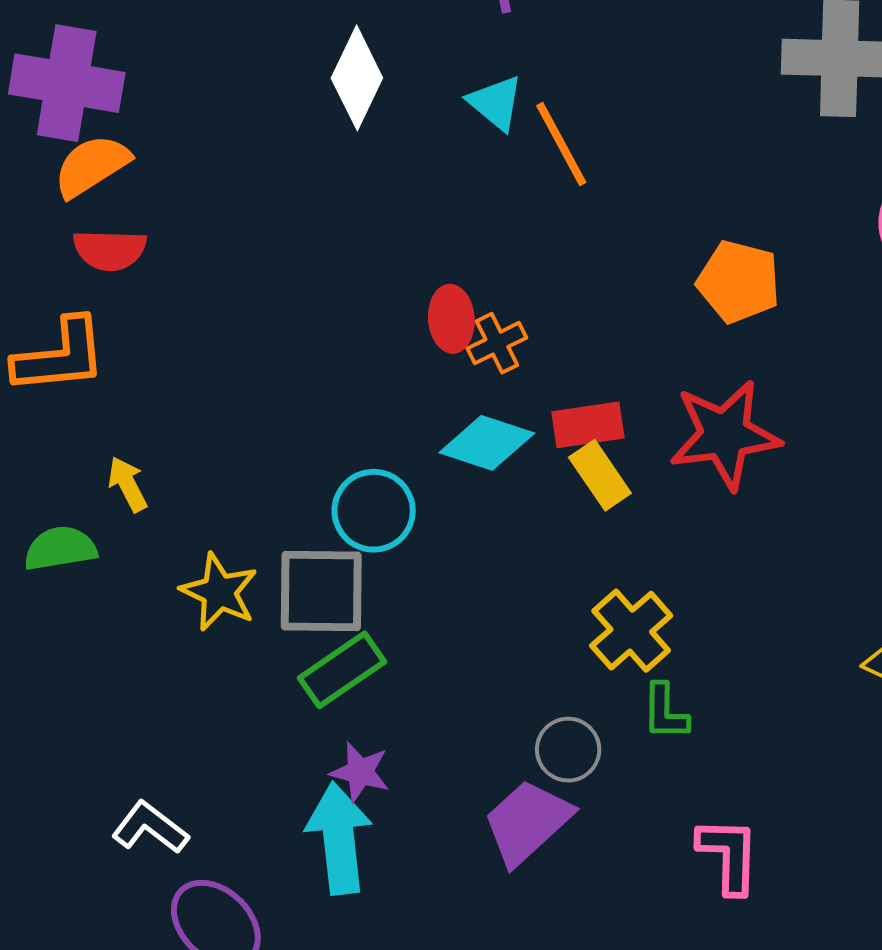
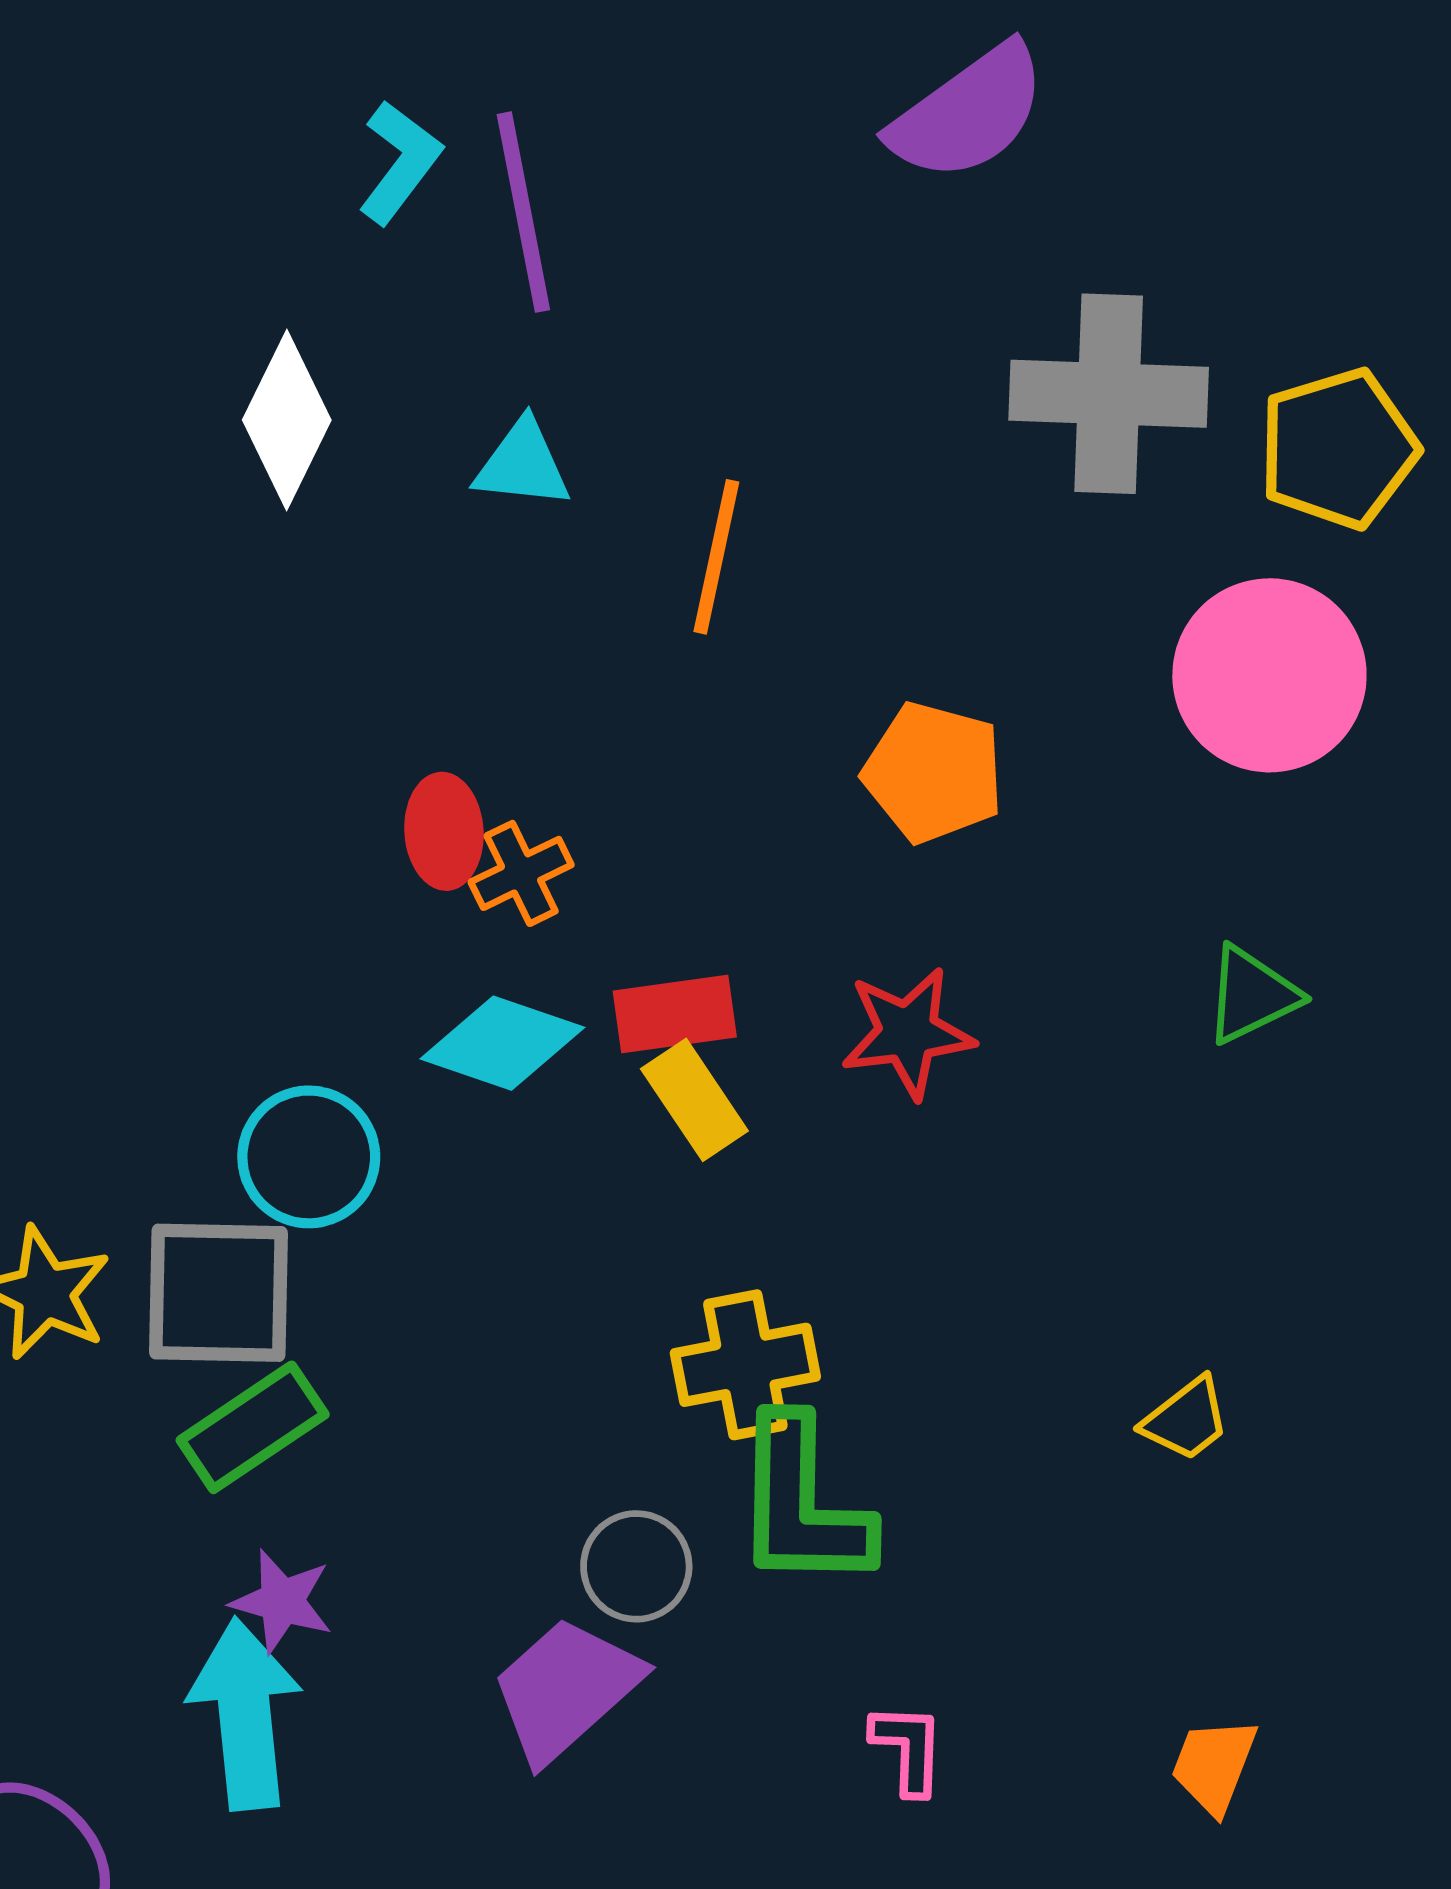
cyan triangle: (496, 103) -> (523, 464), turned -34
orange line: (561, 144) -> (716, 557), moved, turned 40
red star: (725, 435) -> (908, 1033), size x0.7
yellow cross: (631, 631) -> (745, 1365), turned 30
green L-shape: (665, 712) -> (802, 1503), size x1.8
pink L-shape: (729, 855) -> (908, 1749), size x0.7

